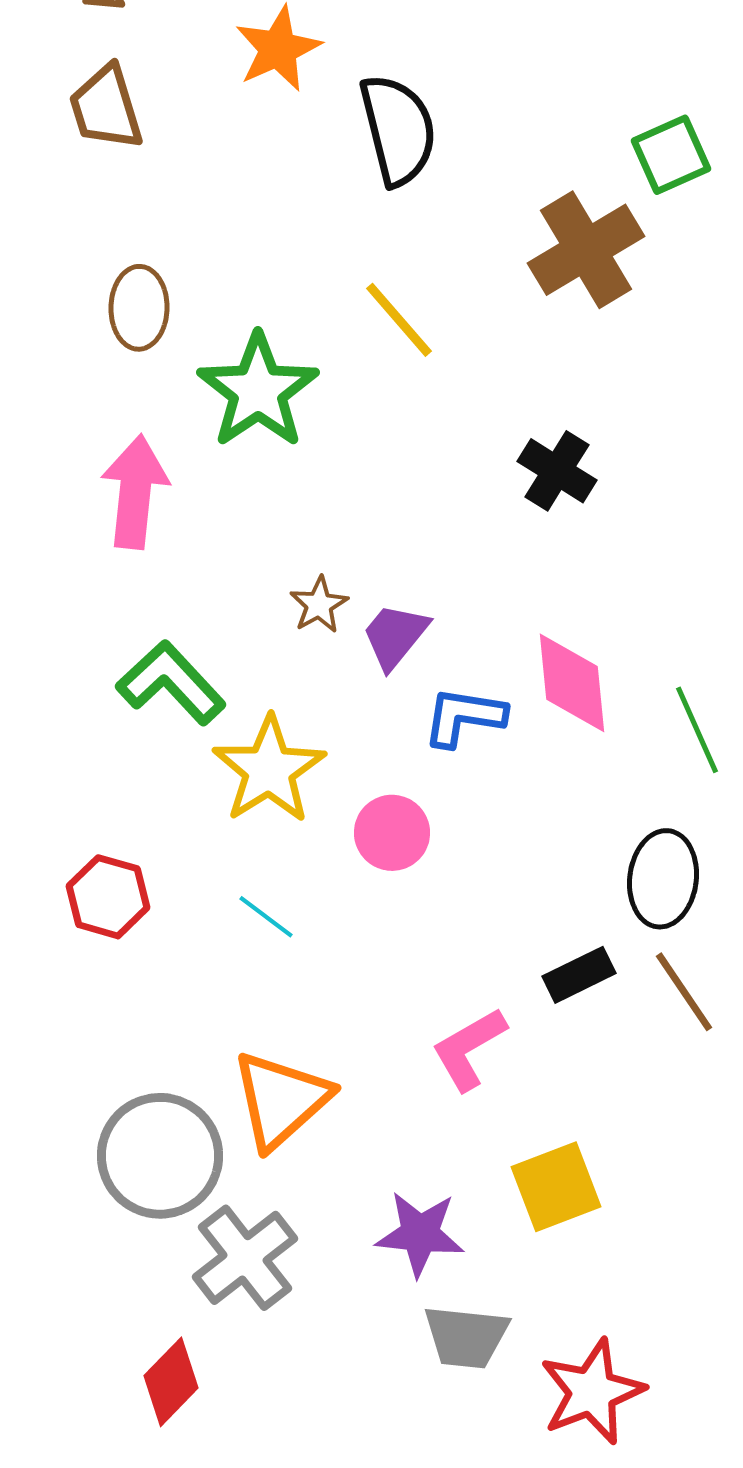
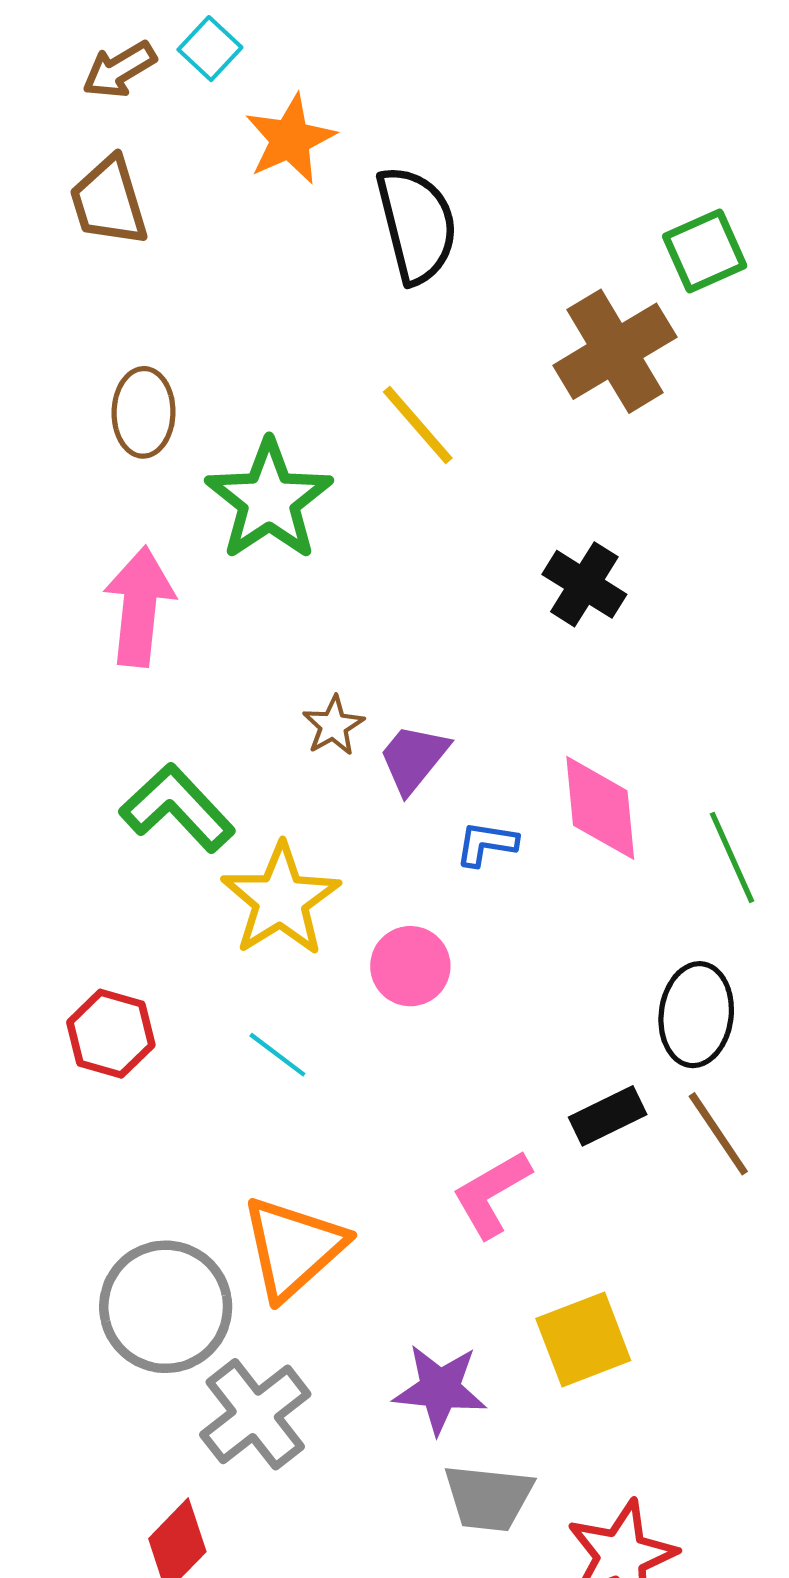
blue L-shape: (464, 717) -> (486, 844), size x0.7

